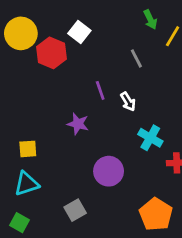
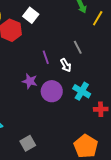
gray line: (136, 58) -> (78, 47), moved
purple circle: (109, 171) -> (52, 91), moved

